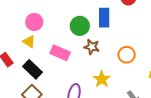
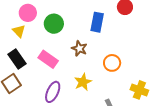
green circle: (80, 26) -> (54, 24), moved
pink rectangle: (60, 53) -> (48, 59), moved

